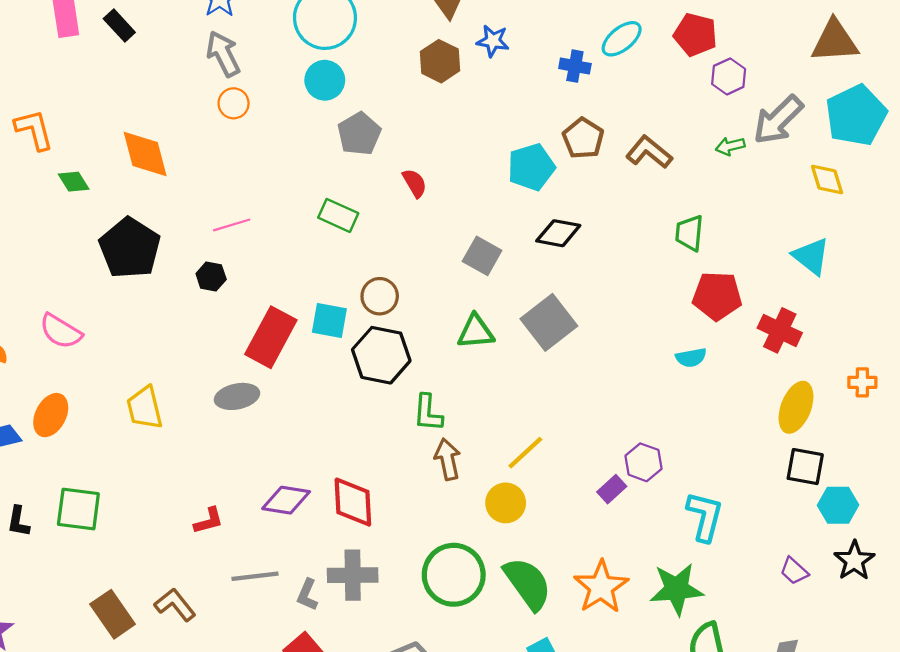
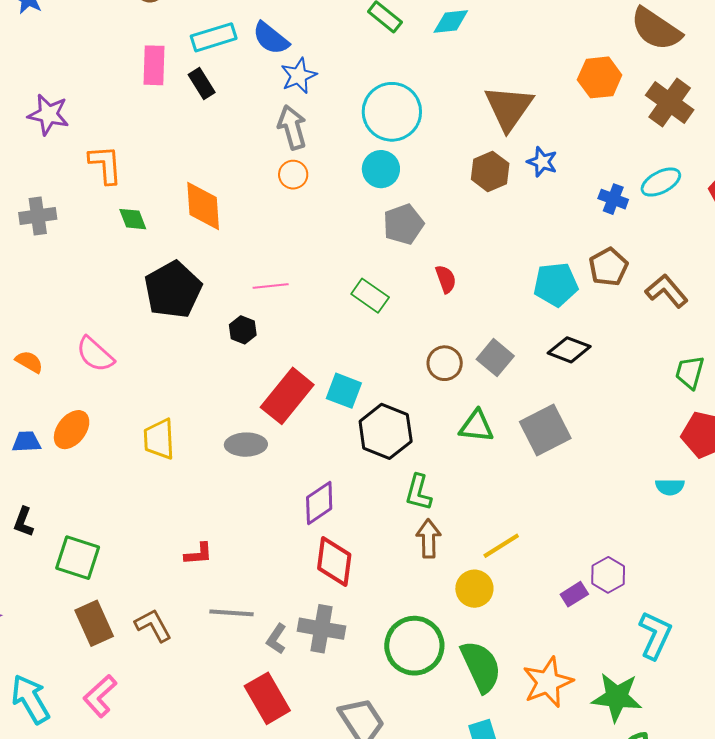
brown circle: (380, 296) -> (445, 363), moved
purple diamond: (286, 500) -> (319, 503), moved, turned -54
green square: (78, 509) -> (78, 558), moved

